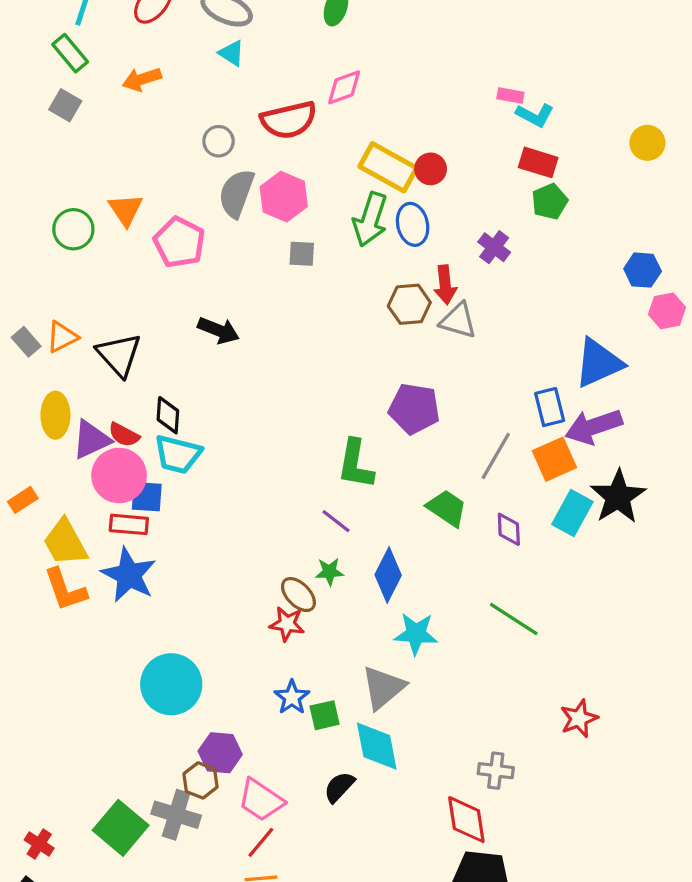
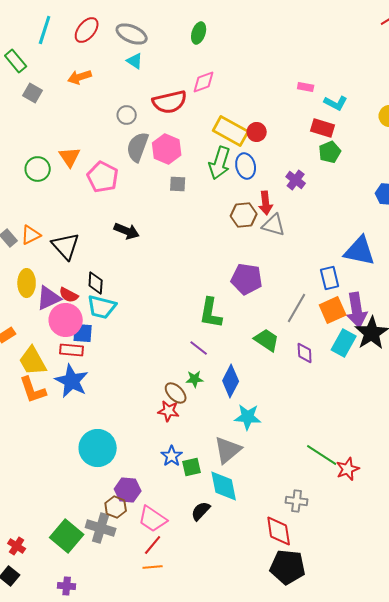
green rectangle: (70, 53) -> (16, 61), moved
cyan L-shape: (535, 115) -> (336, 103), moved
blue triangle: (598, 363) -> (360, 251), turned 36
purple arrow: (594, 427) -> (357, 310), moved, turned -80
green line: (514, 619) -> (322, 455), moved

